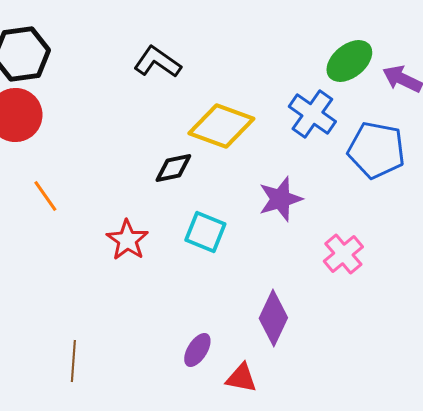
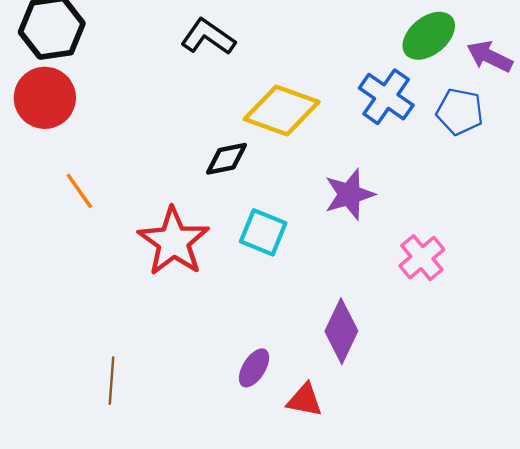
blue pentagon: (376, 150) -> (460, 112), moved, size x0.7
red star: (127, 240) -> (174, 241), size x1.5

